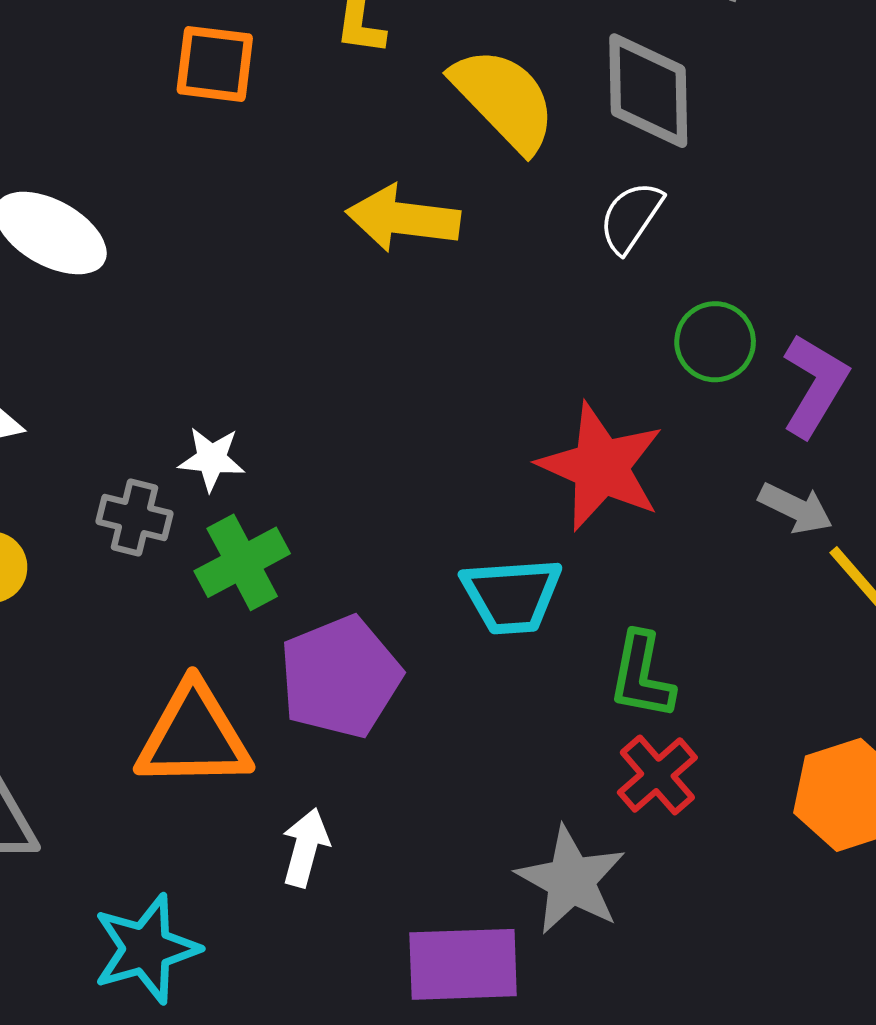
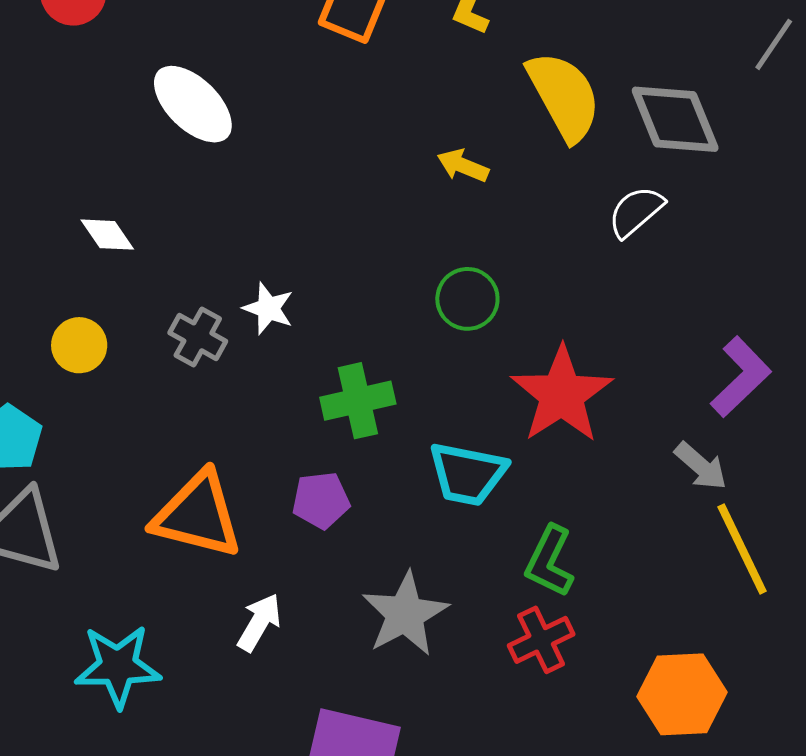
gray diamond: (648, 91) -> (675, 119), turned -36
yellow arrow: (403, 218) -> (463, 166), size x0.6
green circle: (715, 342) -> (467, 299), moved
green cross: (242, 562) -> (358, 401), moved
purple pentagon: (340, 677) -> (321, 500), size x0.6
gray star: (571, 880) -> (405, 614), moved

